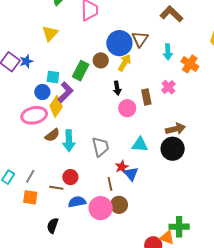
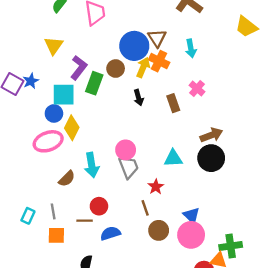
orange cross: (190, 64) -> (159, 61), moved
cyan square: (53, 77) -> (64, 95), size x1.5
purple L-shape: (65, 92) -> (79, 68), moved
pink circle: (127, 108) -> (126, 150), moved
brown semicircle: (52, 135) -> (67, 179), moved
blue triangle: (131, 174) -> (191, 215), moved
gray line: (30, 176) -> (53, 211), turned -32
pink circle: (101, 208) -> (191, 235), moved

